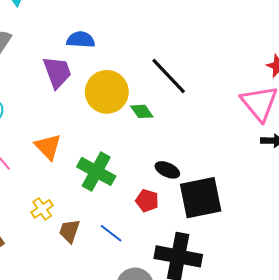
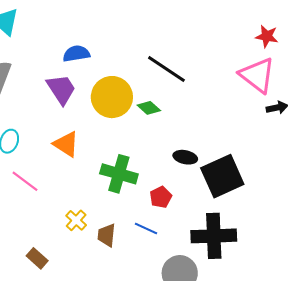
orange triangle: (48, 147) -> (66, 144), moved
red pentagon: (147, 201) -> (161, 197), moved, turned -30

